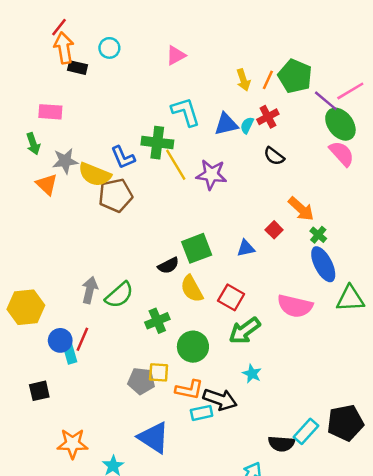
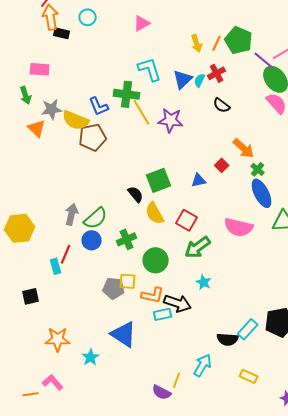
blue triangle: (226, 124) -> (183, 79), turned -30
black semicircle: (168, 265) -> (136, 194), turned -102
blue circle: (60, 340) -> (92, 240), moved

